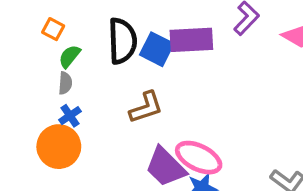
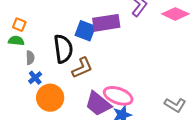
black semicircle: (122, 41) -> (63, 49), moved
green semicircle: (70, 56) -> (16, 41), moved, turned 63
orange circle: (59, 147) -> (50, 98), moved

